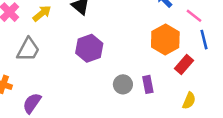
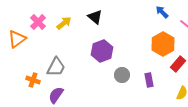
gray trapezoid: (28, 49) -> (56, 67), moved
gray circle: (123, 84) -> (122, 75), moved

